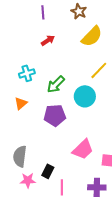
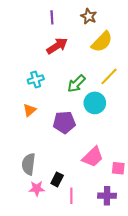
red arrow: (48, 40) -> (57, 46), size x1.5
green arrow: (56, 84) -> (76, 84), moved

